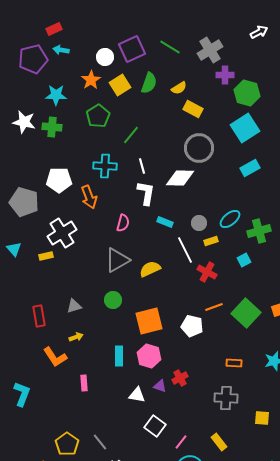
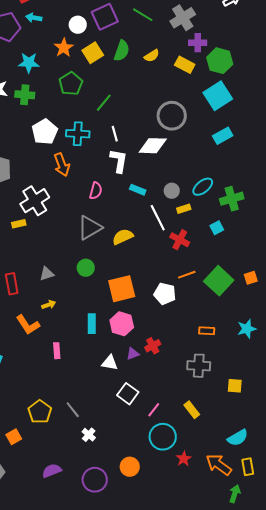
yellow rectangle: (193, 109) -> (185, 65), moved
white pentagon: (59, 180) -> (45, 132), moved, turned -30
purple triangle: (160, 386) -> (133, 354), turned -40

